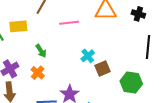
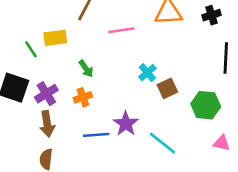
black cross: (138, 14) -> (211, 15), turned -32
orange cross: (38, 73) -> (83, 97), turned 32

